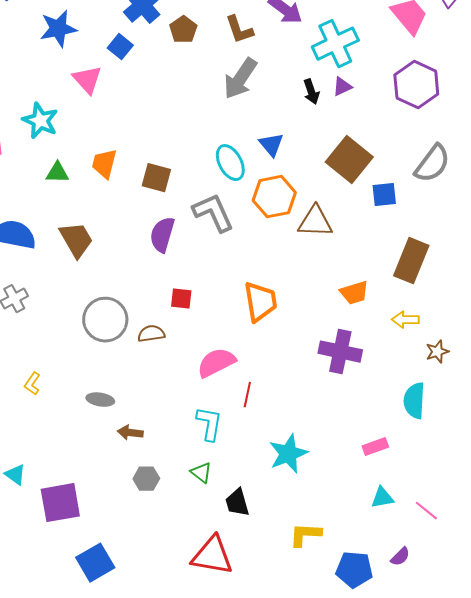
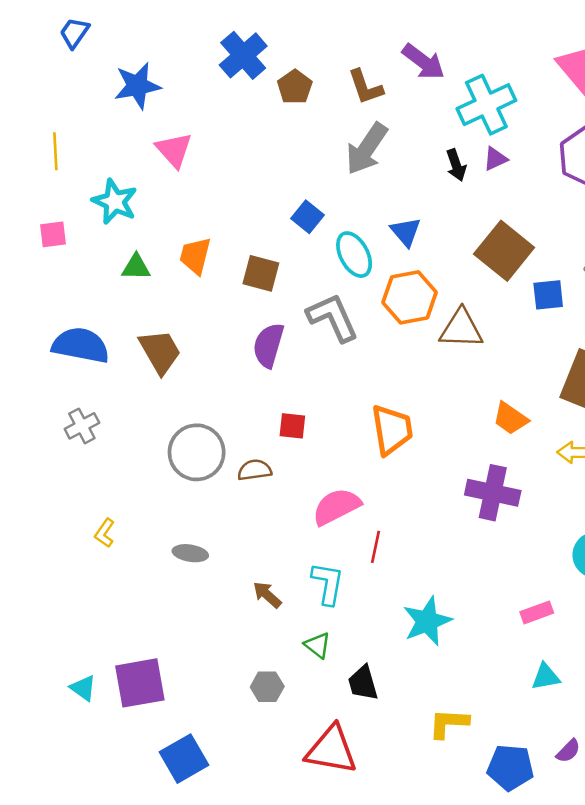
blue square: (120, 47) -> (307, 217), moved
orange trapezoid: (354, 293) -> (510, 418), turned 52
brown arrow: (130, 433) -> (267, 595), moved, turned 35
cyan triangle: (15, 475) -> (83, 688), moved
gray hexagon: (146, 479) -> (267, 687), moved

